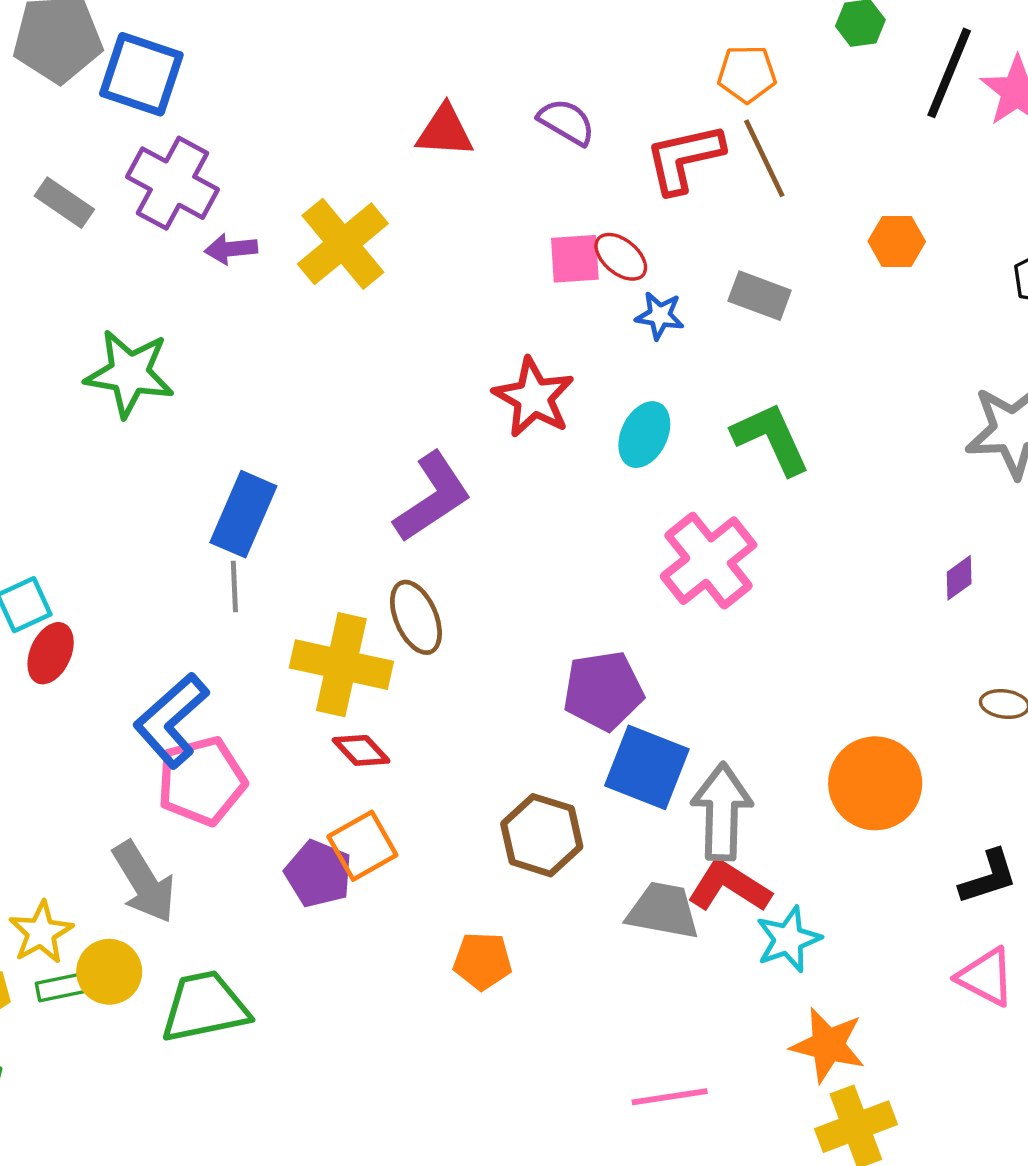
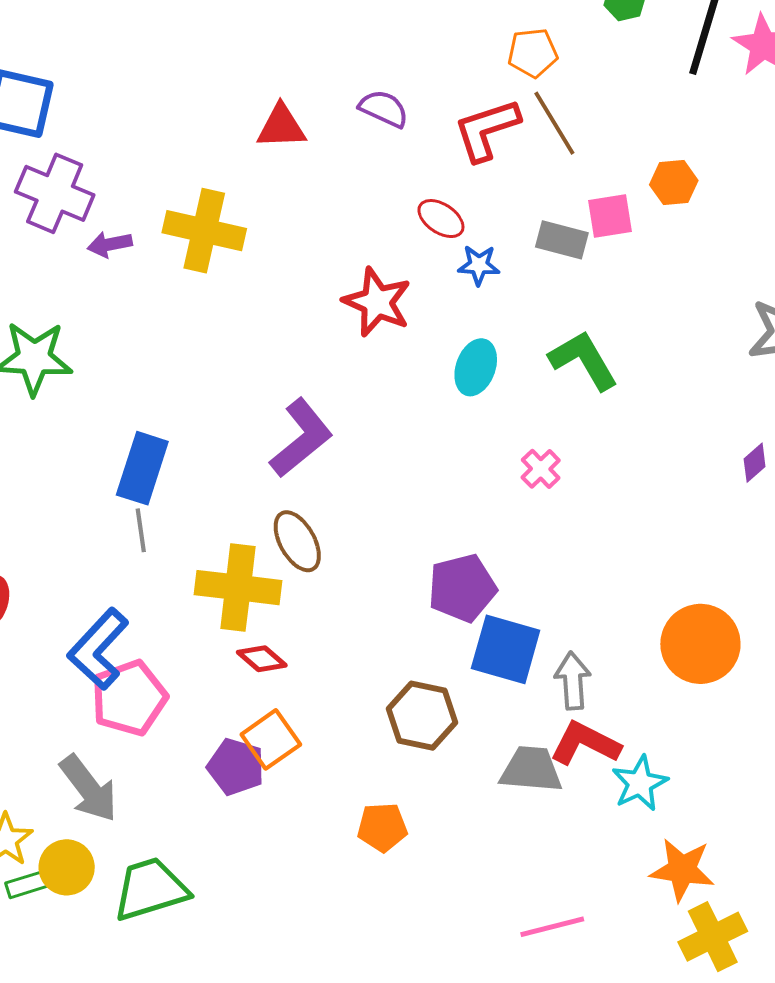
yellow cross: (343, 244) -> (204, 231), turned -32
pink square: (575, 259) -> (610, 216), moved
red star: (534, 397) -> (377, 302), moved
pink cross: (709, 561) -> (541, 469), size x0.5
gray arrow: (722, 812) -> (573, 681), size x0.7

